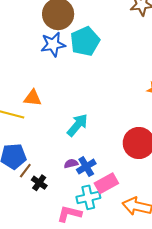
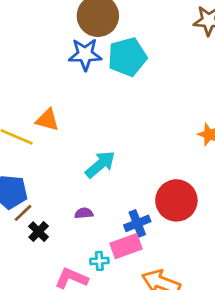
blue cross: (86, 167) -> (137, 223), moved
cyan cross: (88, 197) -> (99, 261), size x0.6

